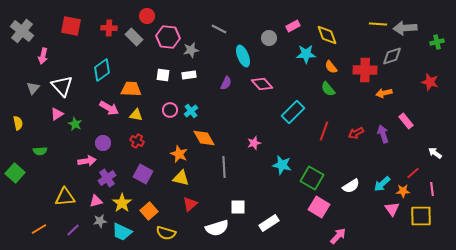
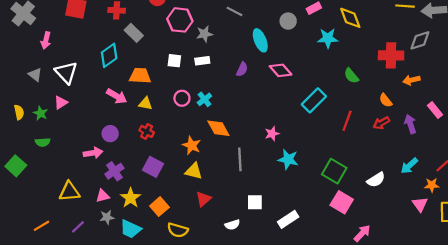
gray rectangle: (134, 37) -> (134, 33), moved
orange semicircle: (331, 67) -> (386, 100), moved
gray triangle: (33, 88) -> (35, 75), turned -32
green star: (75, 124) -> (40, 113), moved
cyan star: (282, 165) -> (288, 159), moved
cyan arrow: (382, 184) -> (409, 166), moved
white semicircle: (217, 228) -> (232, 225), size x0.6

